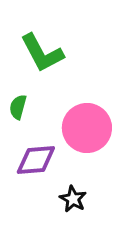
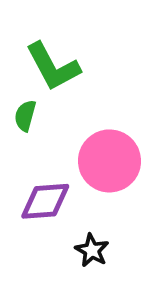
green semicircle: (18, 107) -> (25, 116), moved

